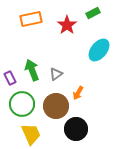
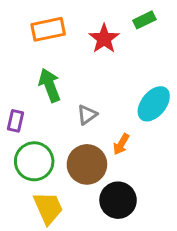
cyan ellipse: (99, 50) -> (154, 104), moved
green arrow: (32, 70) -> (50, 85), moved
purple rectangle: (10, 78) -> (16, 121), turned 40

